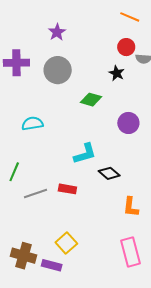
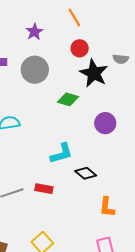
orange line: (130, 17) -> (74, 17), moved, turned 36
red circle: (126, 47) -> (80, 48), moved
black star: (117, 73) -> (94, 73), size x1.8

